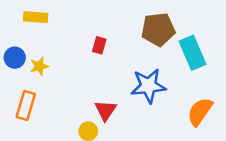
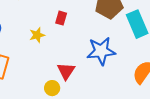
yellow star: (39, 66) -> (37, 35), moved

